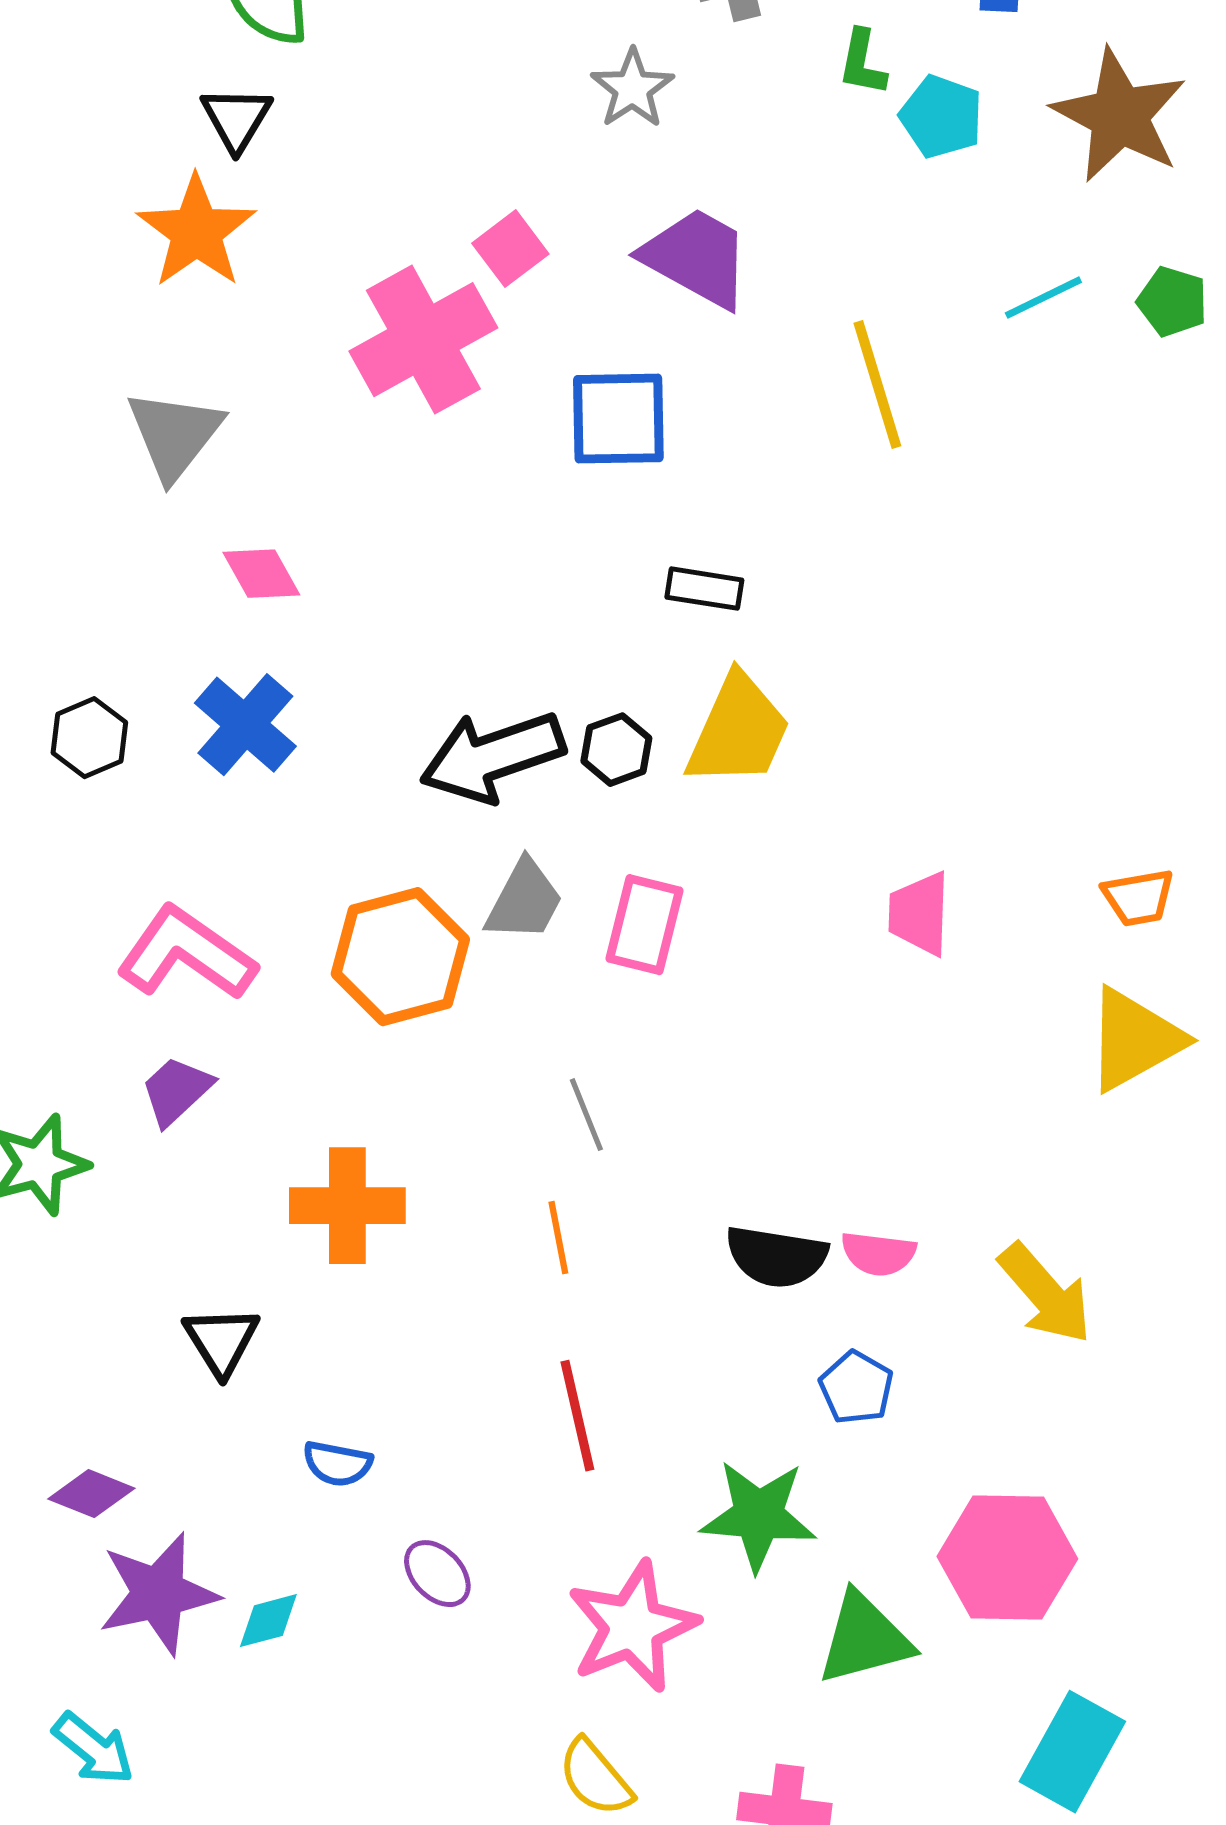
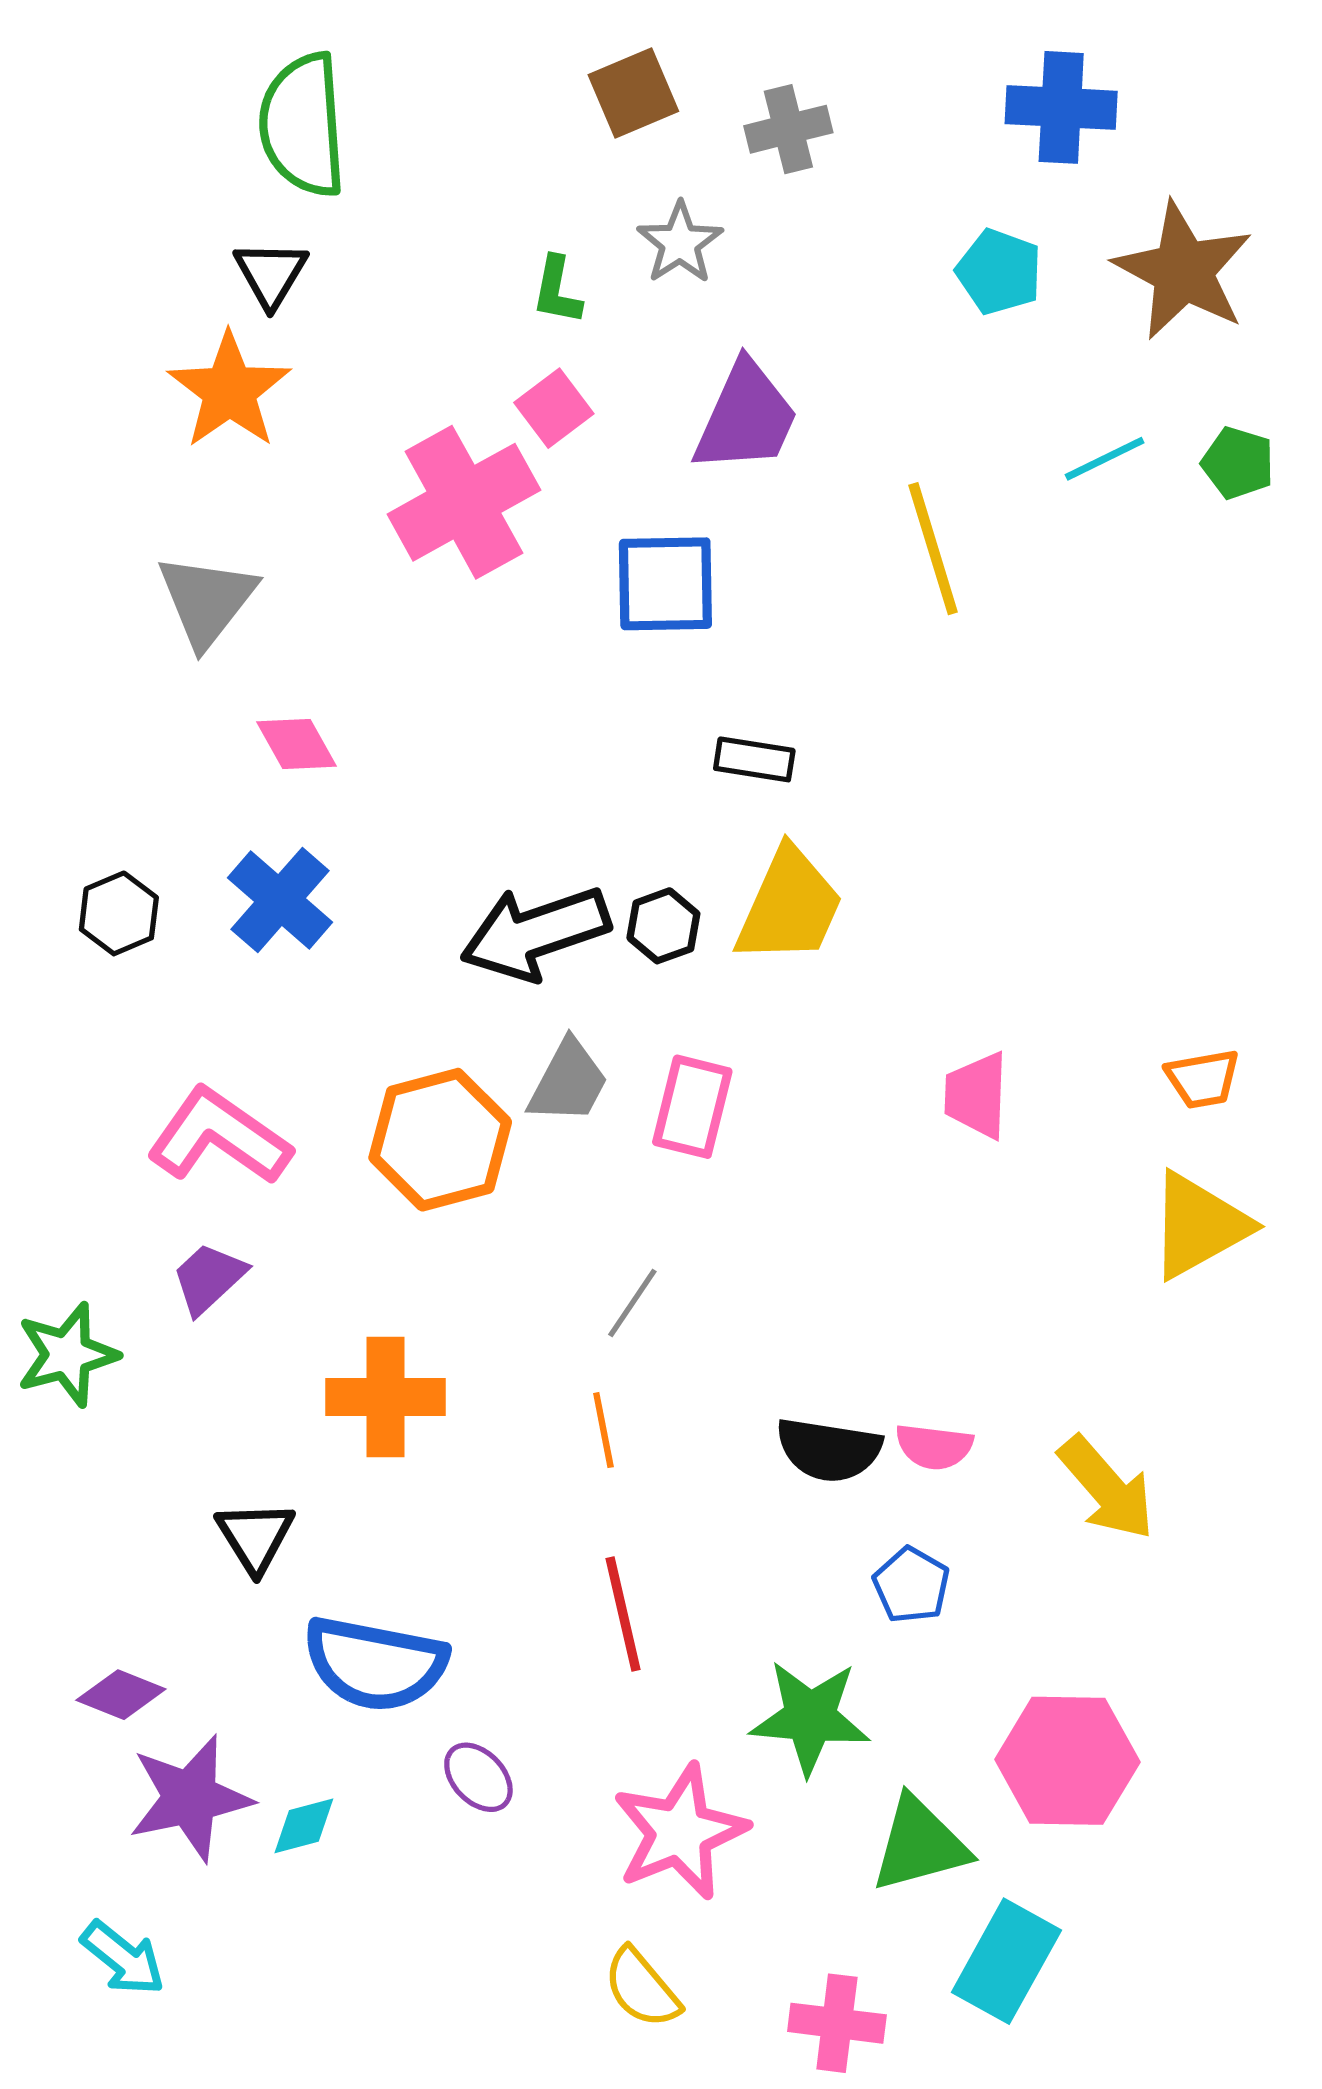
green L-shape: (862, 63) -> (557, 290), moved
purple trapezoid: (696, 258) -> (746, 417), turned 85
gray line: (586, 1115) -> (632, 1303), turned 56
blue semicircle: (337, 1464) -> (375, 1664), size x2.0
cyan rectangle: (1072, 1752) -> (1006, 1961), moved

